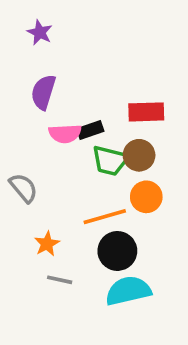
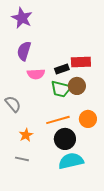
purple star: (40, 32) -> (22, 18), size x1.5
black rectangle: (90, 130) -> (62, 69), moved
orange circle: (146, 197) -> (88, 119), moved
gray line: (60, 280) -> (22, 159), moved

